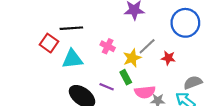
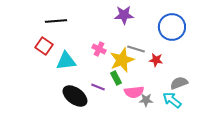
black line: (71, 28) -> (56, 21), moved
gray line: (147, 46) -> (136, 49), turned 60
yellow star: (132, 58) -> (122, 60), size x1.4

